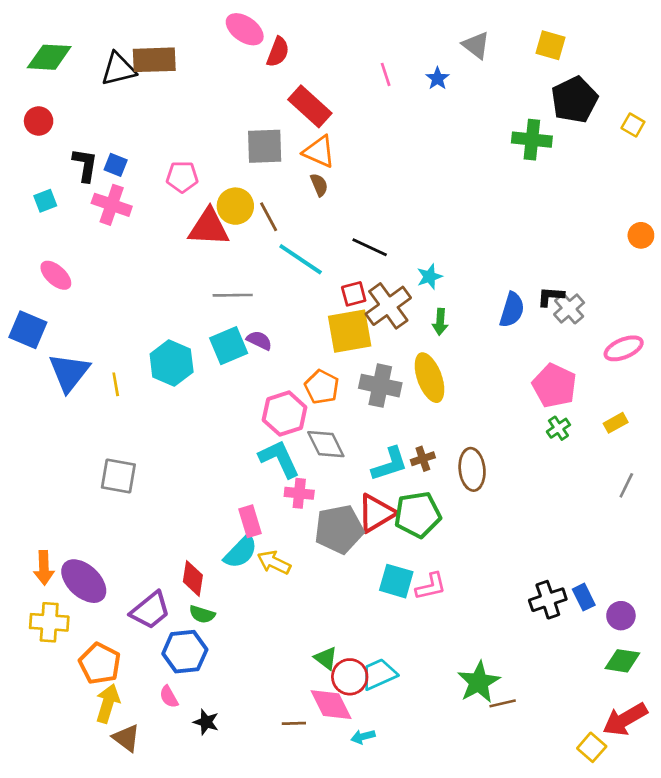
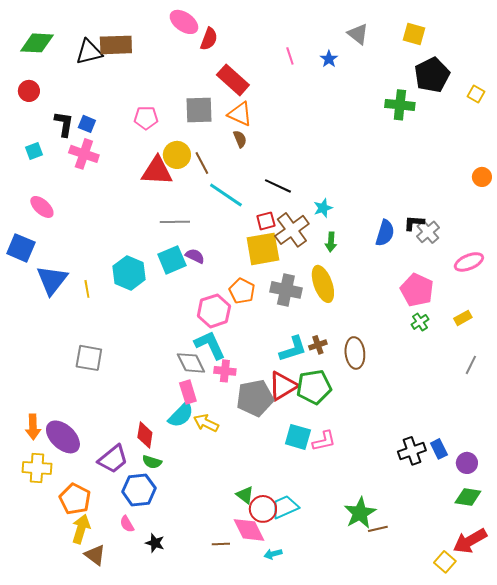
pink pentagon: (182, 177) -> (146, 118), moved
gray diamond: (326, 444) -> (191, 363), moved

